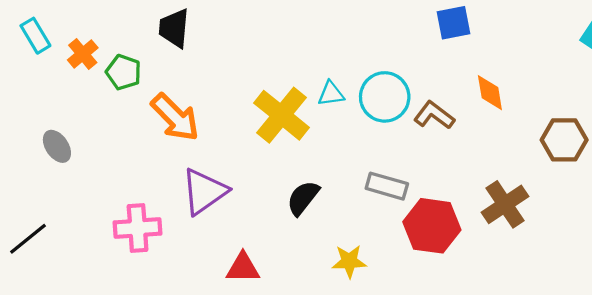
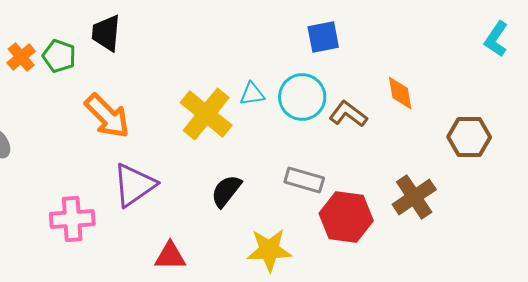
blue square: (453, 23) -> (323, 37), moved
green pentagon: (124, 72) -> (59, 56), moved
yellow star: (349, 261) -> (269, 250), size x1.4

